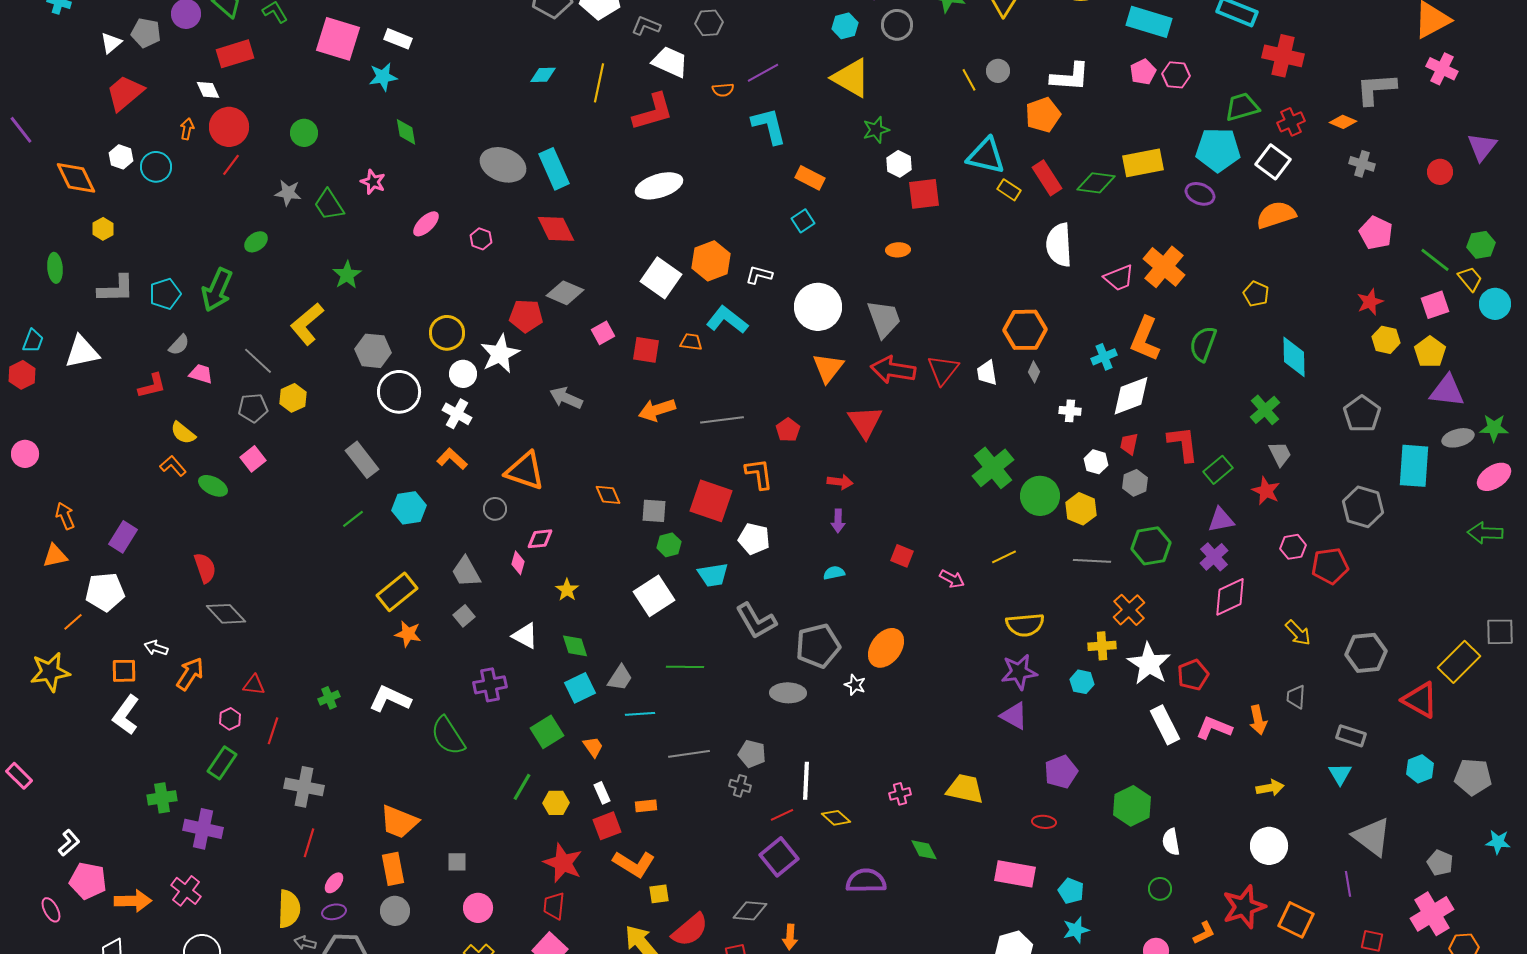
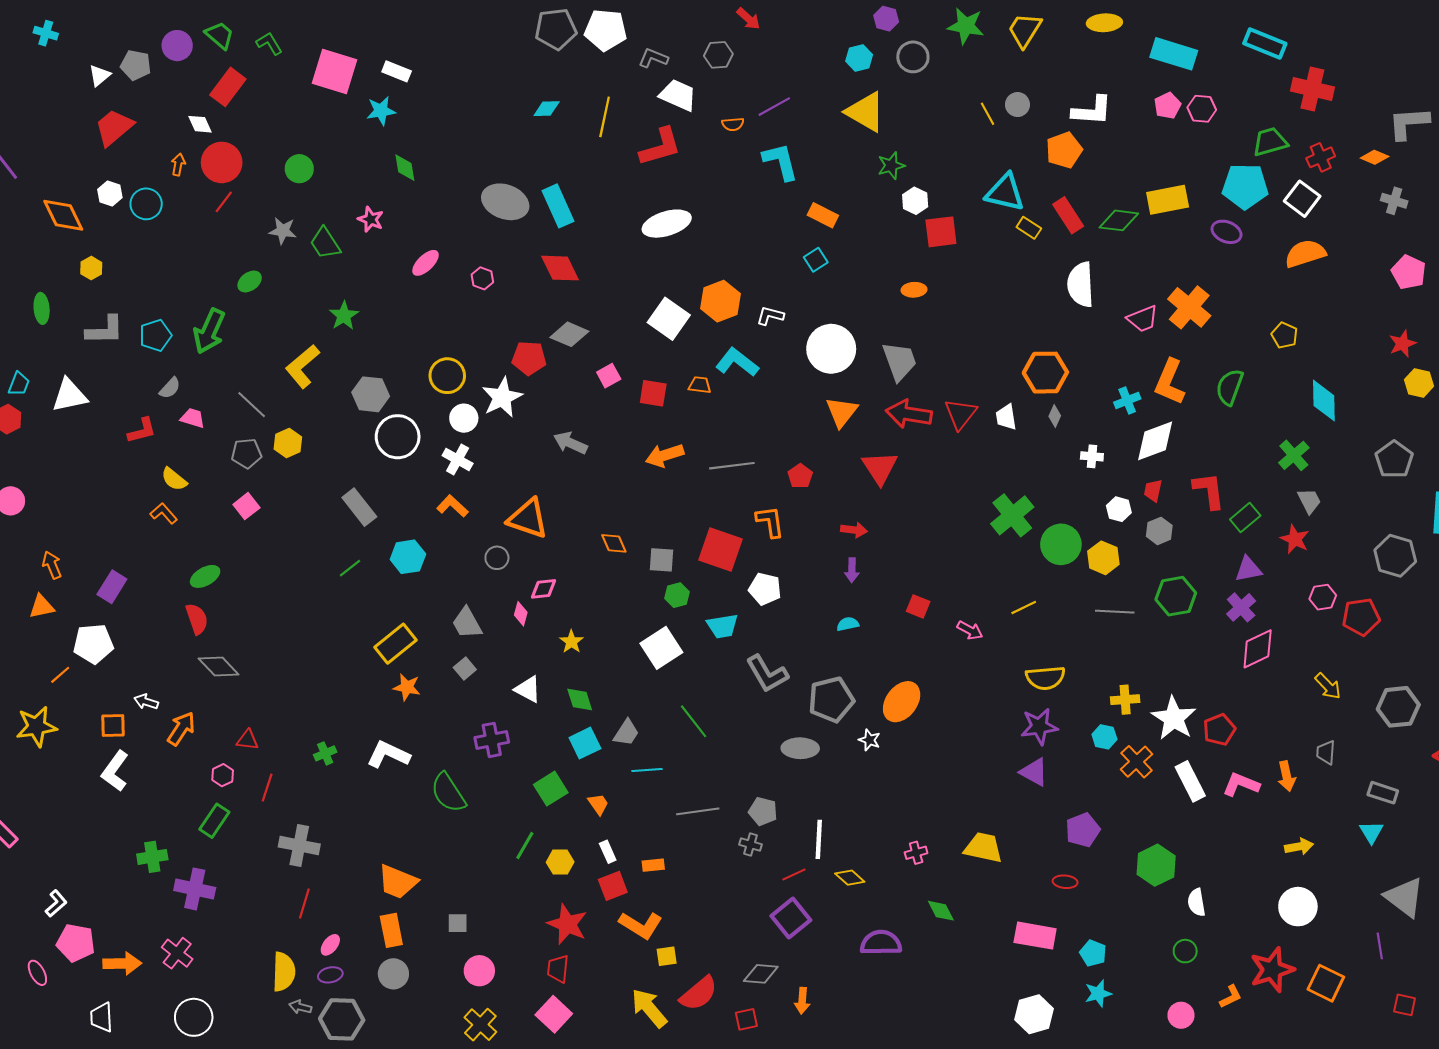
red rectangle: (235, 54) -> (228, 87), turned -36
green ellipse: (213, 486) -> (205, 576), moved, turned -56
orange cross: (1129, 610) -> (1136, 762), moved
green line: (685, 667) -> (694, 721), turned 51

